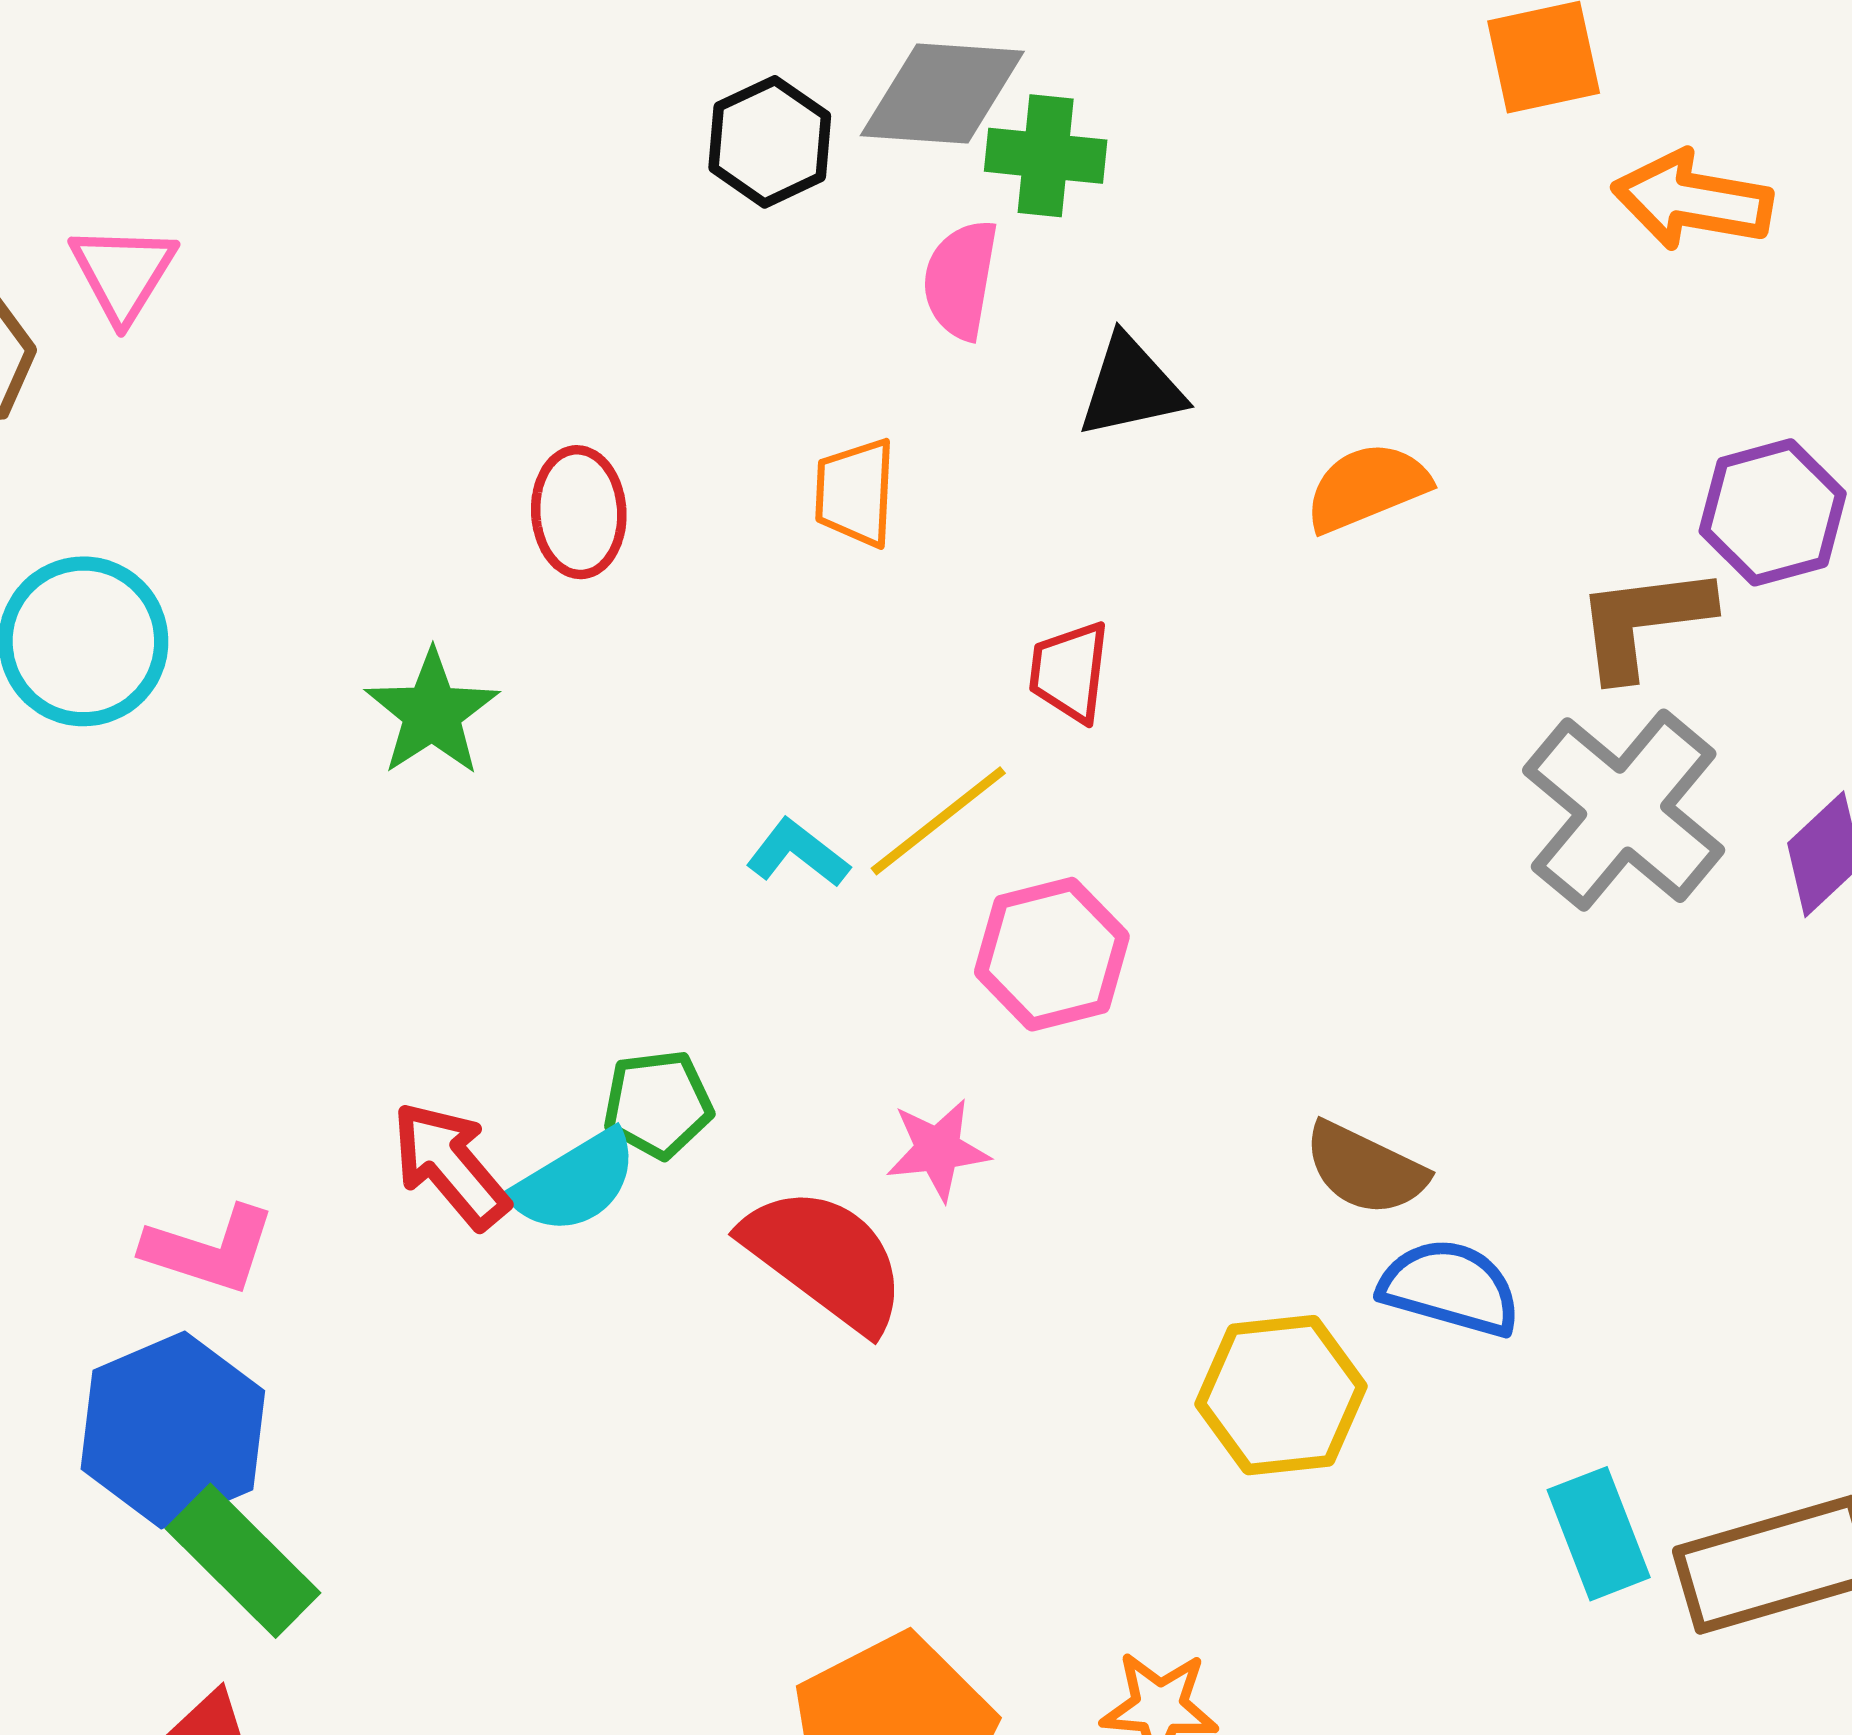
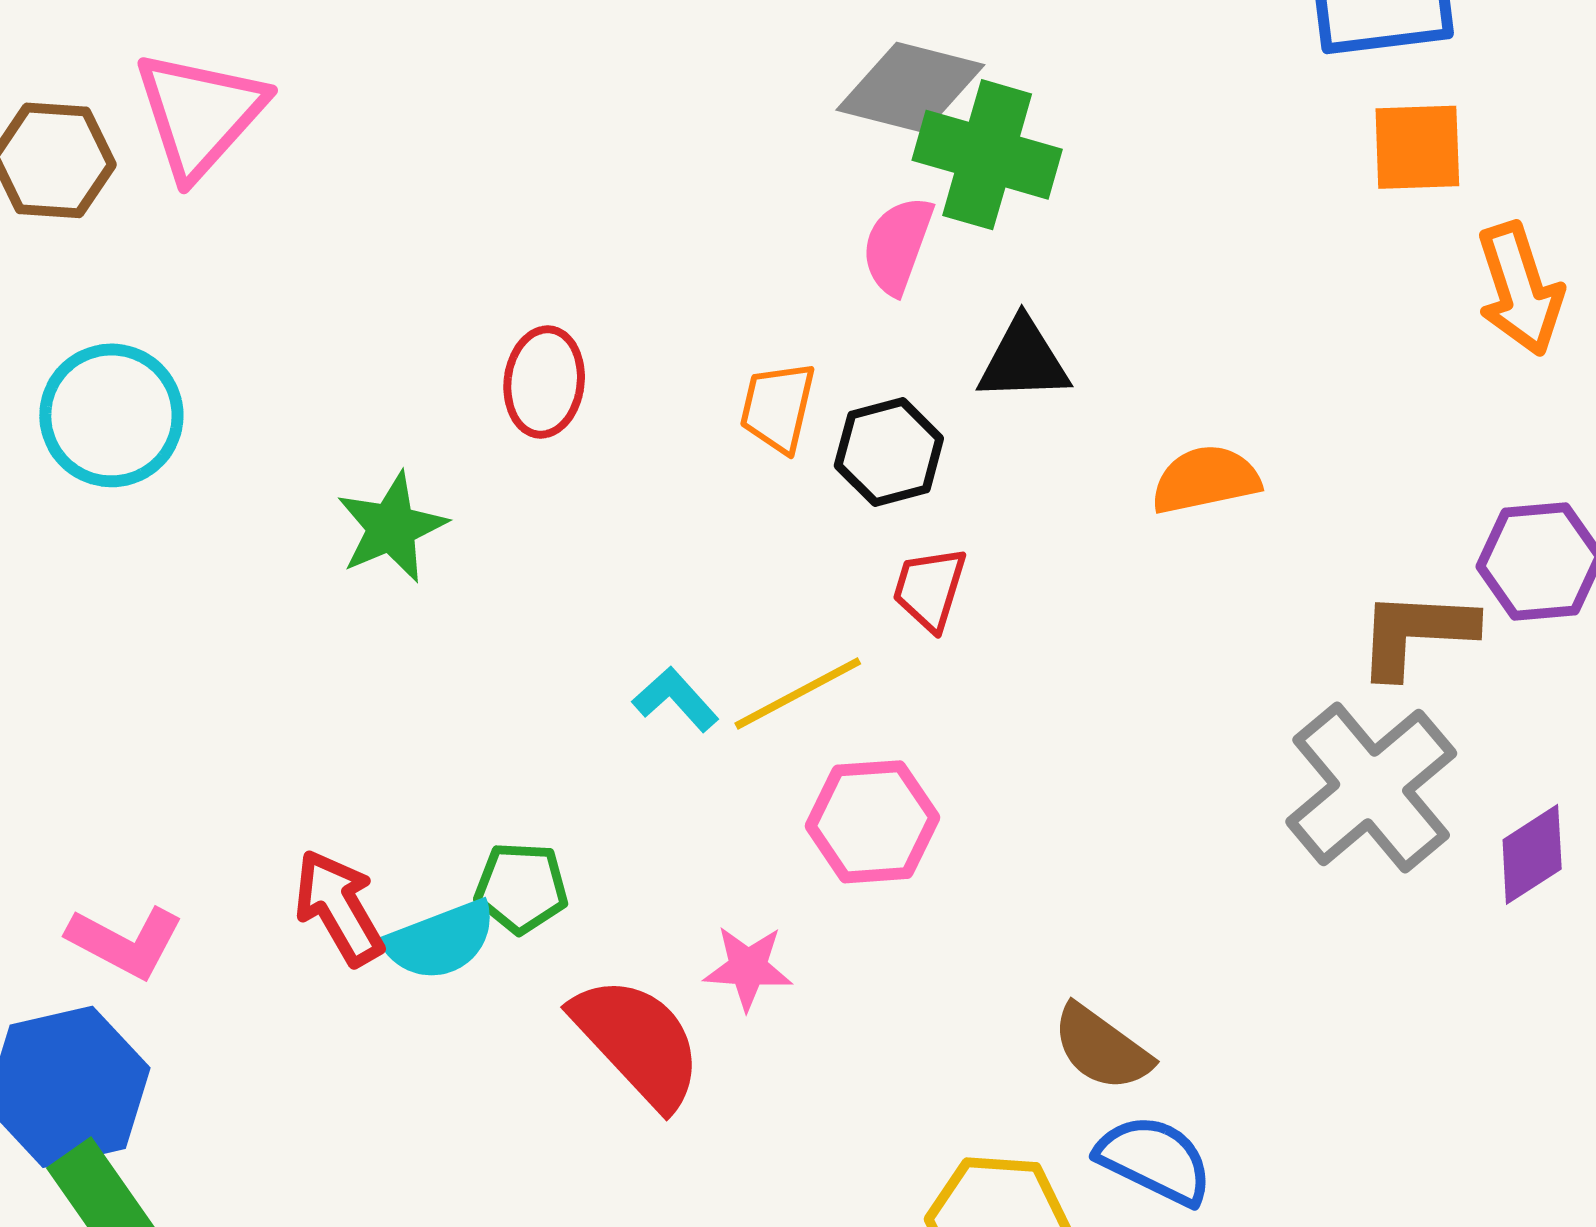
black hexagon: (770, 142) -> (889, 452), moved
green cross: (1046, 156) -> (987, 155), size x1.4
orange arrow: (1692, 200) -> (1520, 289), turned -128
pink triangle: (123, 273) -> (200, 114), size x1.5

